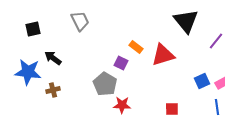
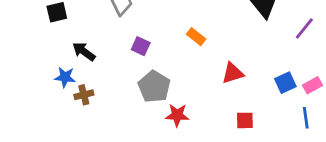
red triangle: (163, 55) -> (233, 73), moved, size x0.7
purple square: (121, 63) -> (141, 46), moved
blue star: (28, 72) -> (65, 77), moved, size x0.6

